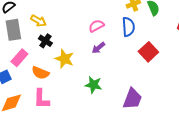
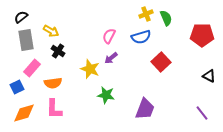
pink semicircle: (96, 26) -> (109, 36), turned -35
blue semicircle: (128, 27) -> (141, 37), turned 78
yellow star: (64, 59) -> (90, 69), moved
orange semicircle: (40, 73) -> (53, 83), turned -30

